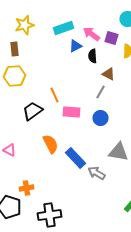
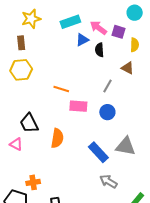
brown triangle: (108, 74) -> (128, 68), moved
orange line: (54, 95) -> (61, 89), turned -49
black trapezoid: (32, 111) -> (29, 123), moved, turned -80
orange semicircle: (50, 144) -> (57, 138), turned 36
blue rectangle: (76, 158) -> (98, 152), moved
gray arrow: (96, 173) -> (108, 181), moved

